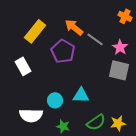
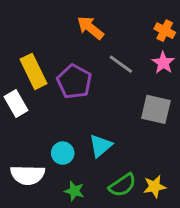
orange arrow: (74, 27) -> (90, 28), moved
yellow rectangle: (35, 31) -> (33, 71), moved, turned -65
pink star: (120, 47) -> (163, 63), moved
cyan triangle: (81, 95) -> (101, 146), turned -42

